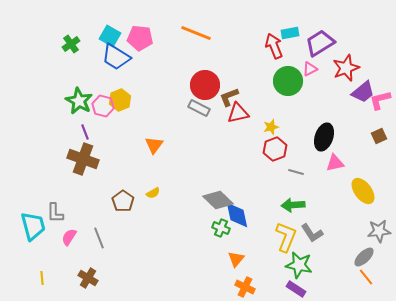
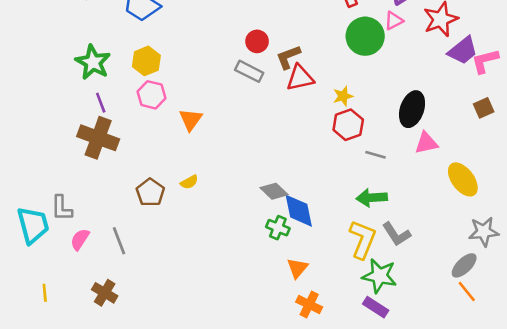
red circle: (205, 85) -> (257, 41), size x0.6
pink hexagon: (103, 106) -> (152, 95), moved
gray diamond: (218, 200) -> (274, 191), size x0.7

